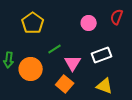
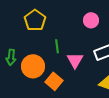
green line: (55, 49) -> (57, 46), turned -64
orange square: (65, 84) -> (54, 81), moved

